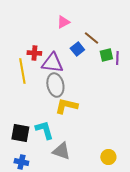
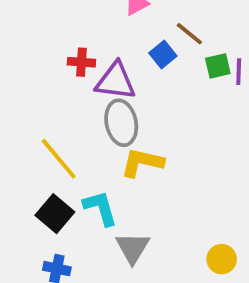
yellow line: (22, 71) -> (59, 159), moved, turned -30
black square: (20, 133) -> (55, 214), turned 30
gray triangle: (61, 151) -> (133, 248), turned 42

